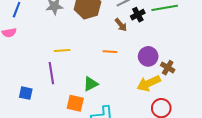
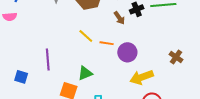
yellow line: (62, 51) -> (86, 36), moved, turned 42
purple circle: (148, 56) -> (127, 52), moved
brown cross: (168, 68) -> (176, 57), moved

